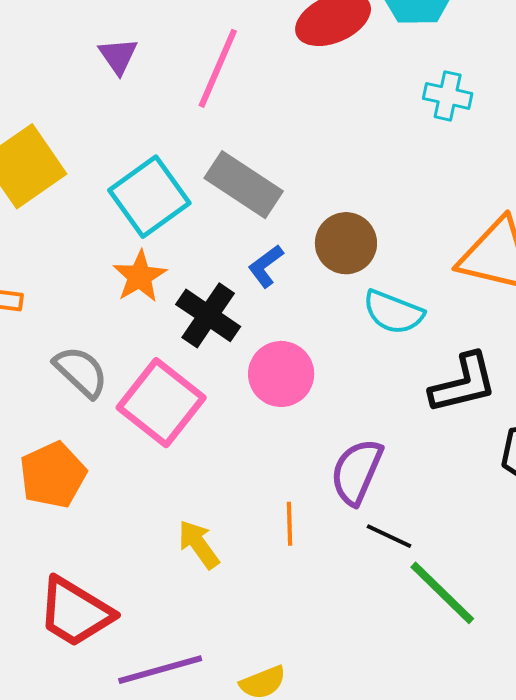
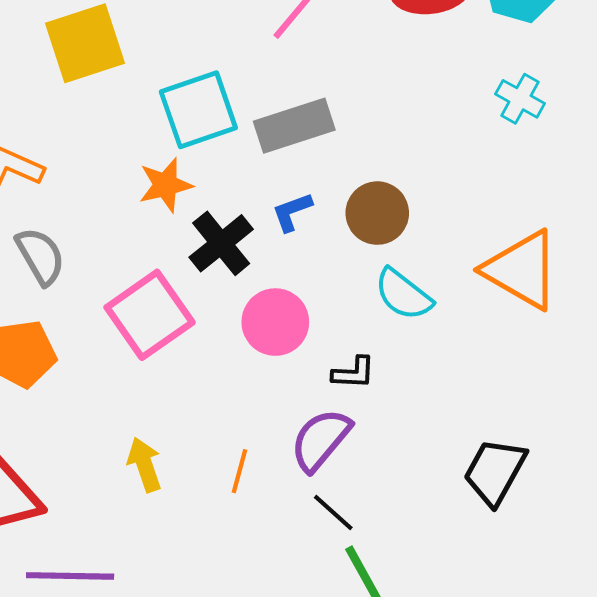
gray rectangle: (244, 185) -> (294, 126), turned -68
gray semicircle: (81, 372) -> (40, 256), moved
black L-shape: (463, 383) -> (354, 373), moved, size x0.6

